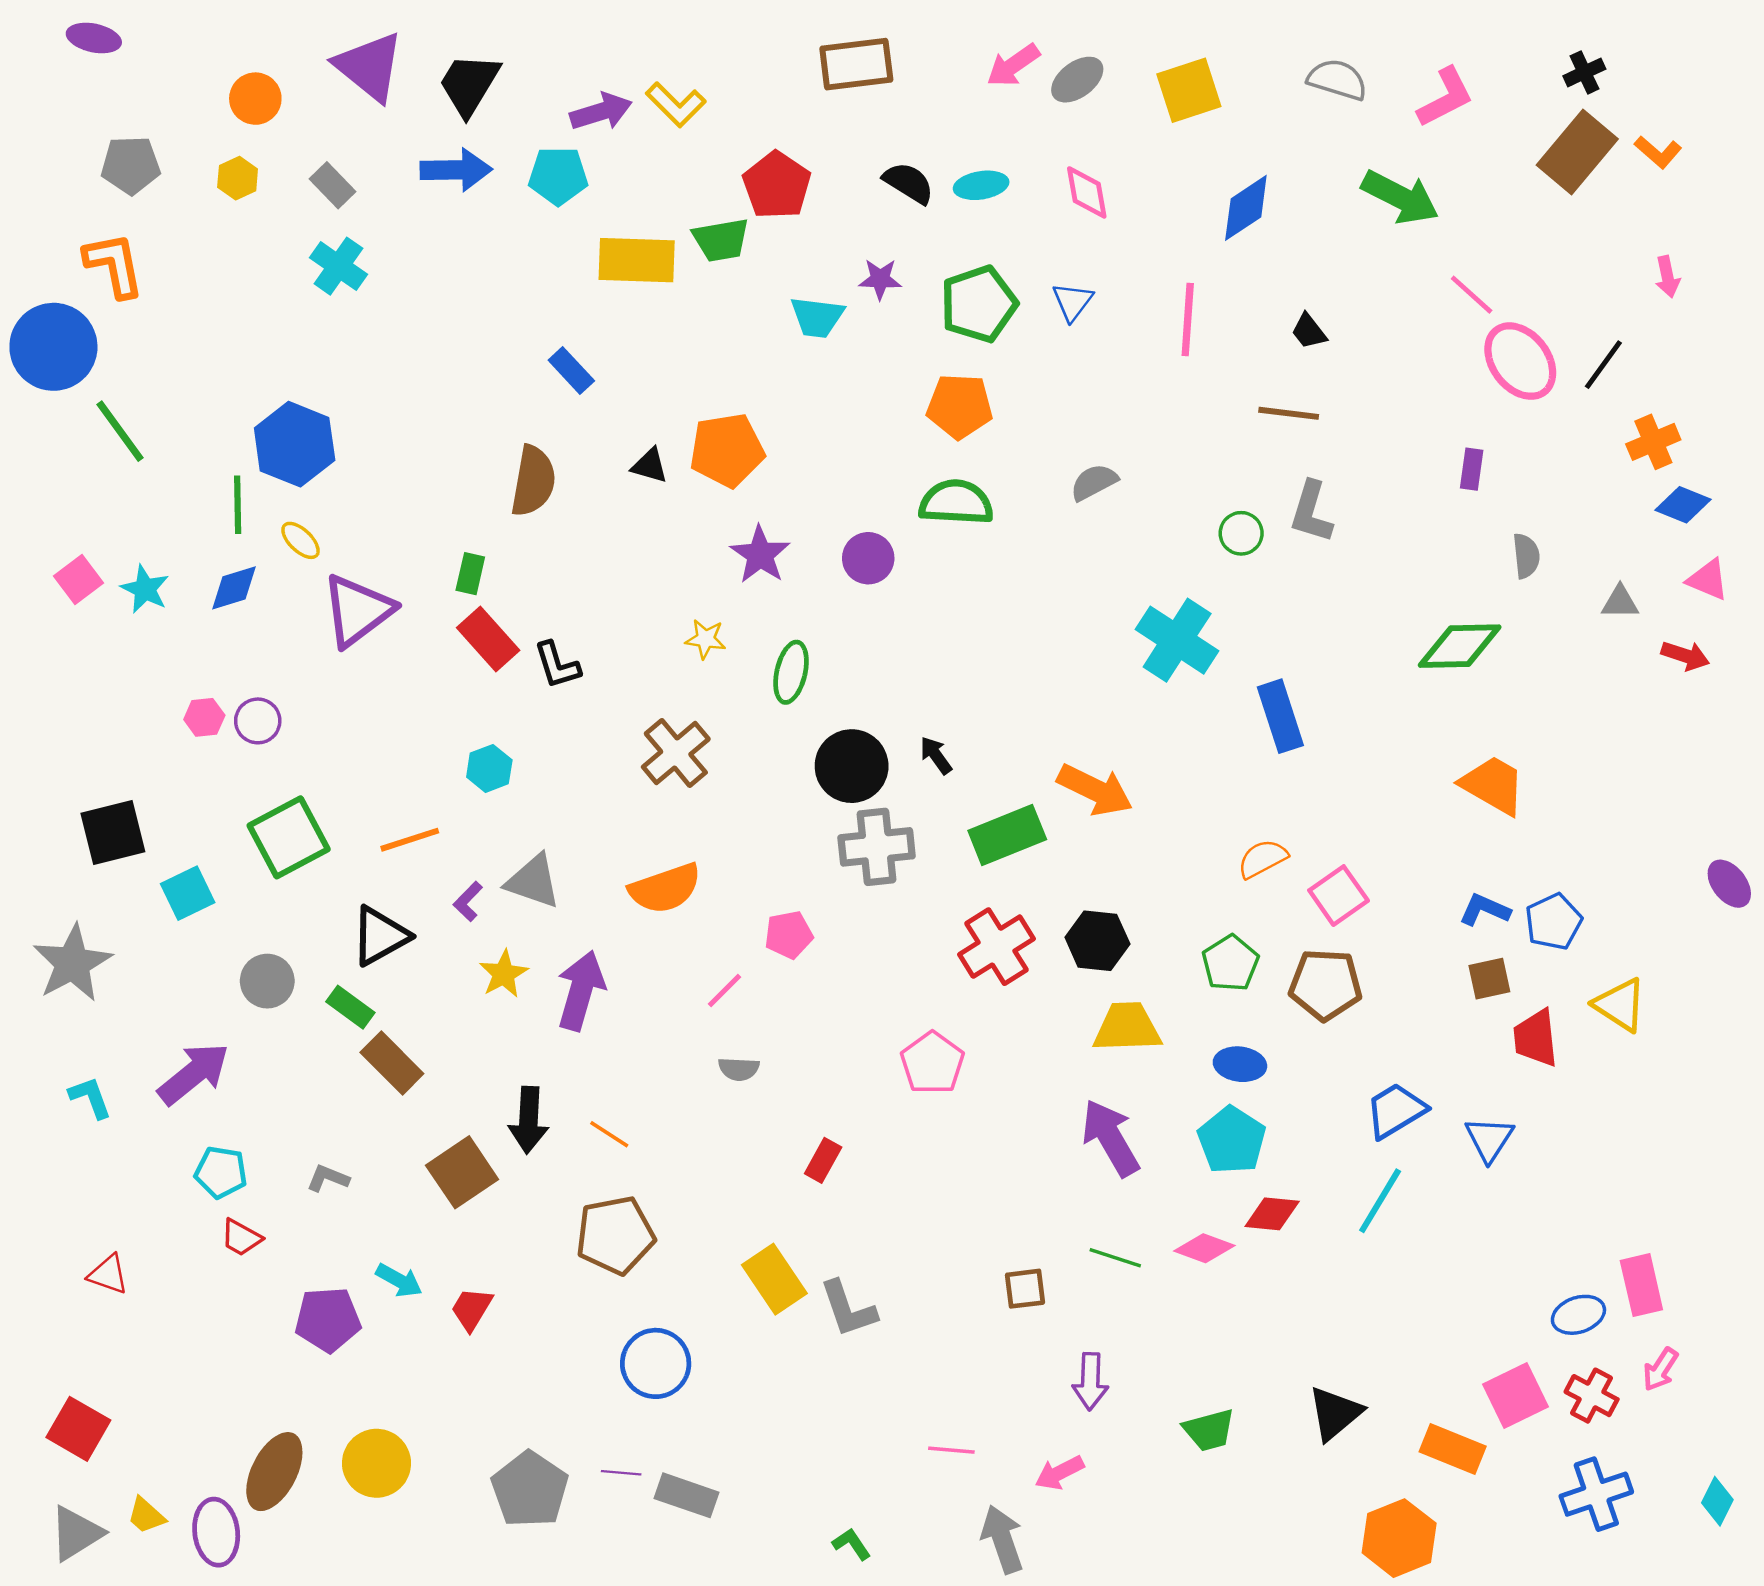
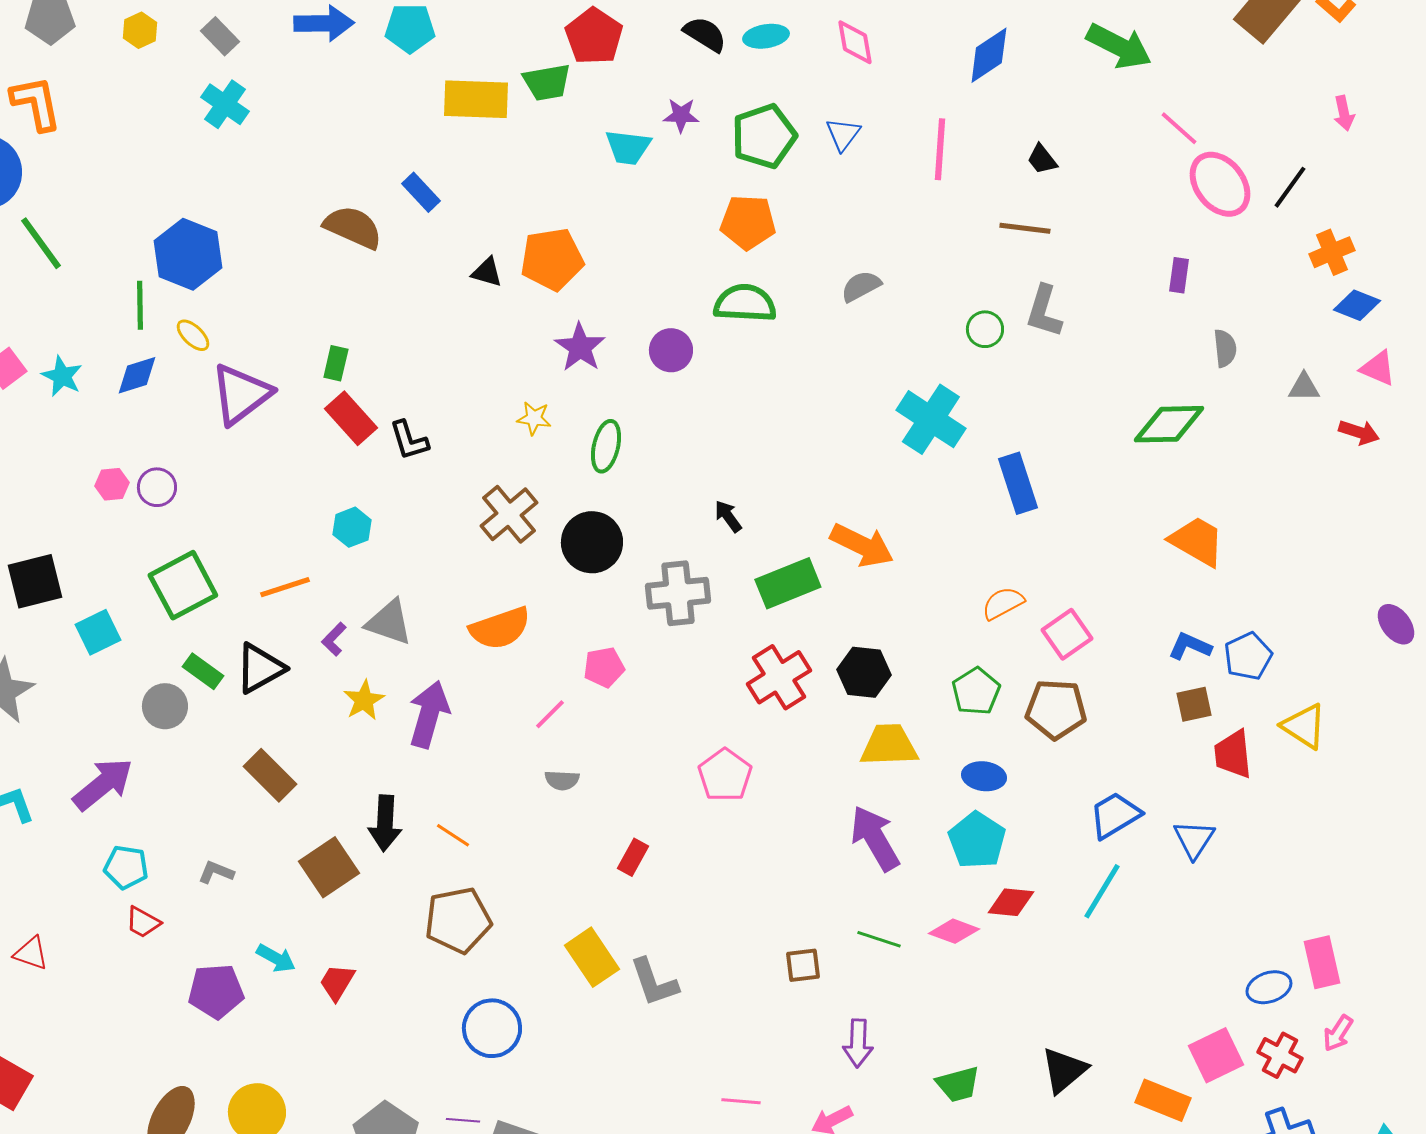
brown semicircle: (533, 481) -> (353, 227), moved, turned -76
black circle: (852, 766) -> (592, 542), moved
green rectangle: (350, 1007) -> (203, 671), moved

